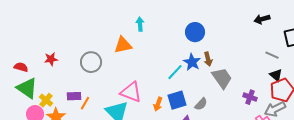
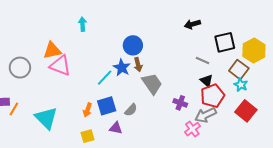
cyan arrow: (140, 24) -> (82, 24), moved
blue circle: (195, 32) -> (133, 45), moved
pink triangle: (131, 92) -> (60, 66), moved

